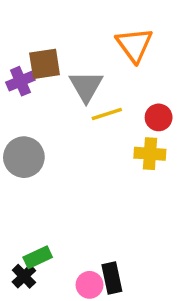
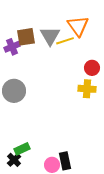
gray triangle: (86, 86) -> (50, 36), moved
yellow line: (107, 114) -> (65, 41), moved

